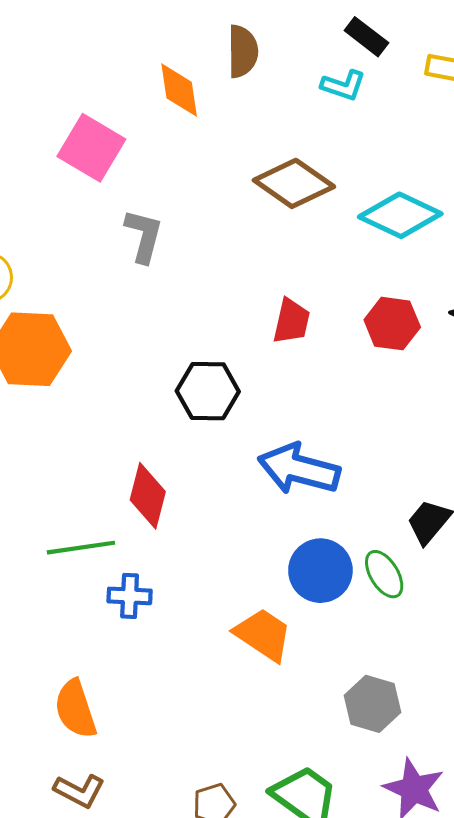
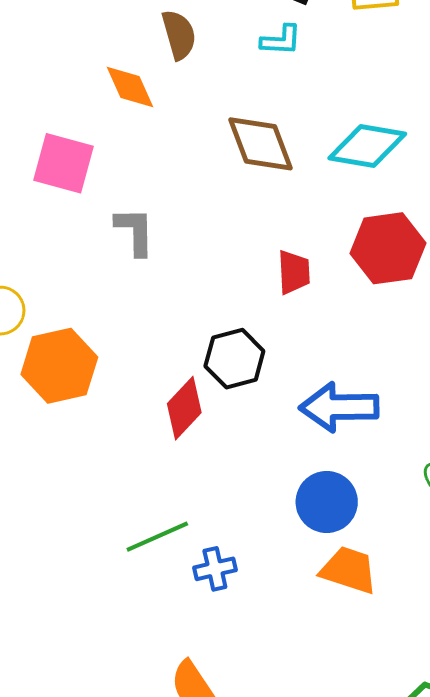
brown diamond: (294, 183) -> (261, 144), turned 50
red hexagon: (392, 324) -> (388, 248), size x1.4
red diamond: (148, 496) -> (184, 408), moved, turned 44
blue circle: (320, 571) -> (327, 502), moved

